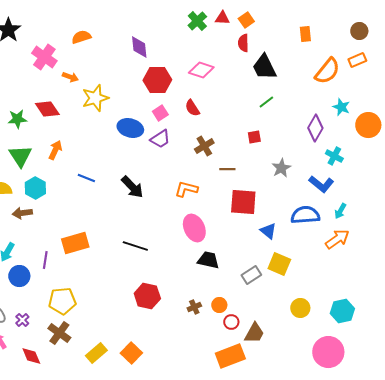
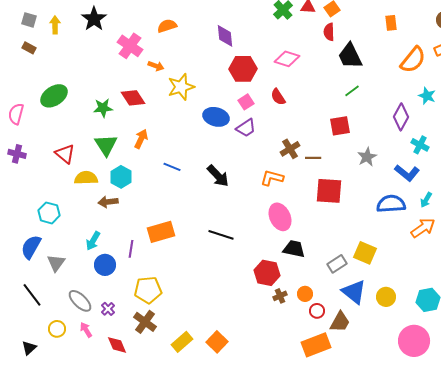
red square: (254, 137) -> (340, 126), size x1.5
brown cross: (204, 146) -> (290, 149), moved
blue triangle: (268, 231) -> (354, 292), moved, size x1.5
red hexagon: (147, 296) -> (267, 273), moved

